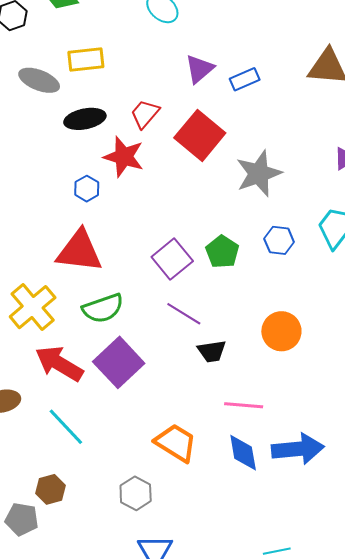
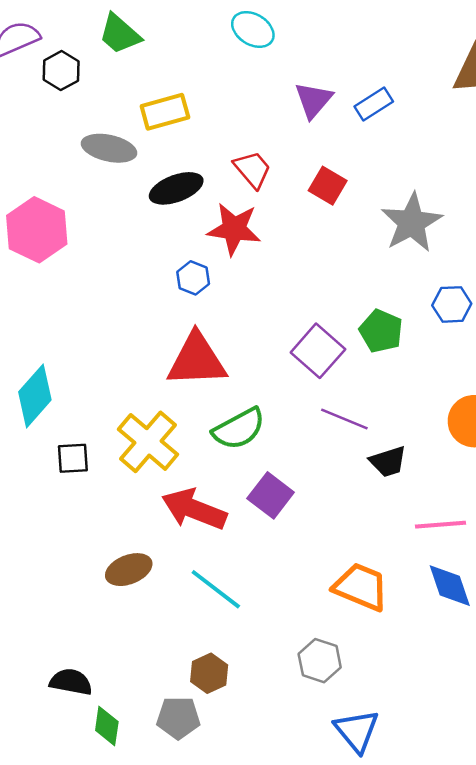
red trapezoid: (145, 114) -> (252, 169), turned 108
red square: (200, 135) -> (328, 186), size x0.6
purple square: (119, 362) -> (271, 495), size x0.7

